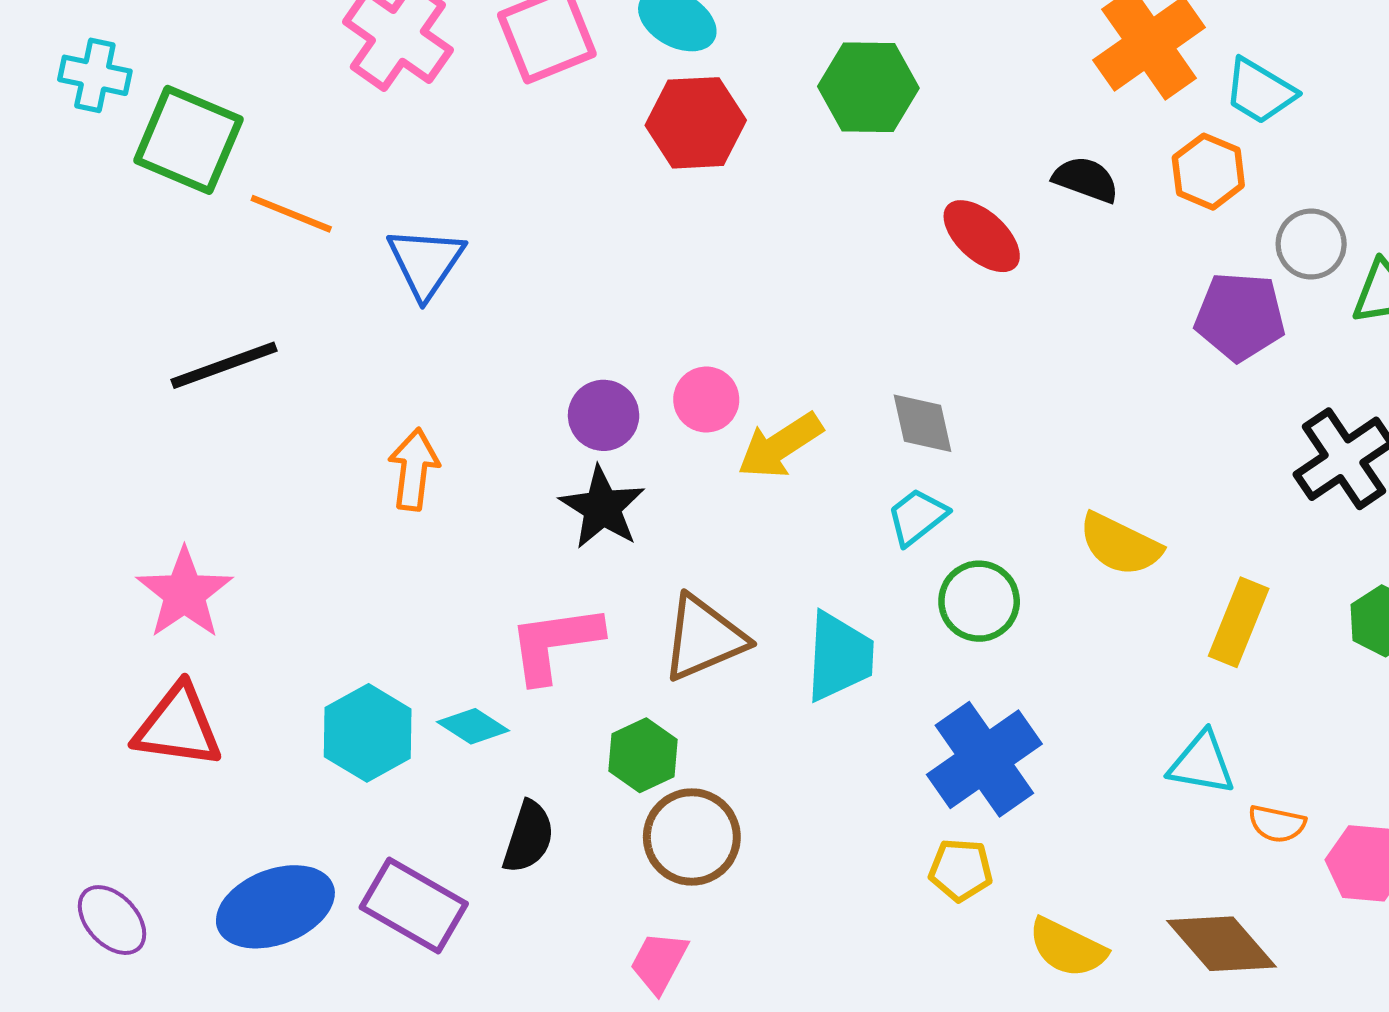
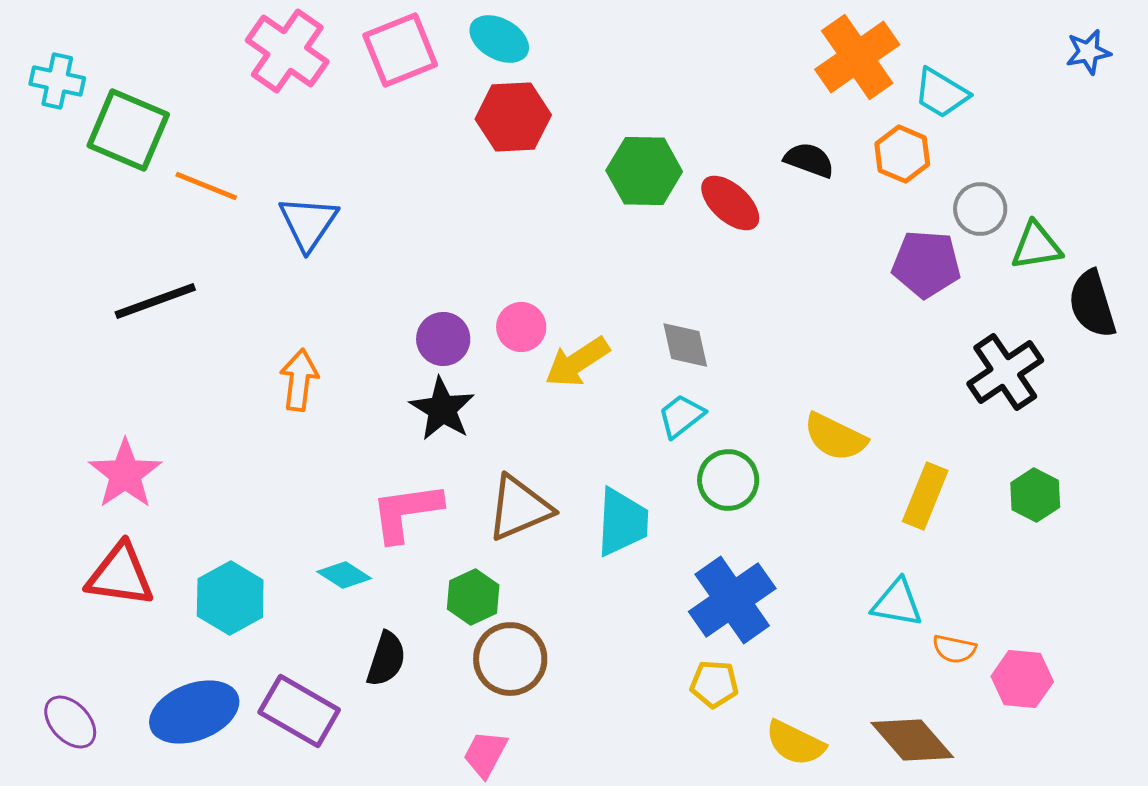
green hexagon: (868, 87) -> (644, 171), moved
cyan hexagon: (368, 733) -> (230, 598), moved

